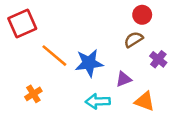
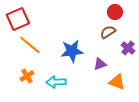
orange line: (54, 56) -> (30, 45), moved
cyan arrow: (98, 101) -> (56, 82), moved

